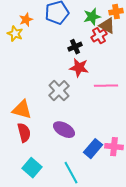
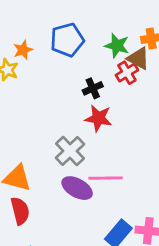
green star: (92, 17) -> (117, 46), turned 30
pink line: (106, 86) -> (106, 178), moved
purple ellipse: (64, 130) -> (77, 188), moved

